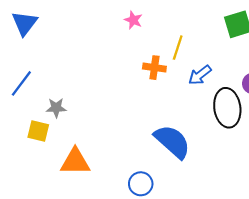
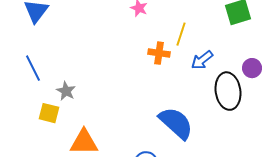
blue line: (21, 83) -> (33, 68), turned -64
gray star: (56, 108) -> (66, 91), turned 30

